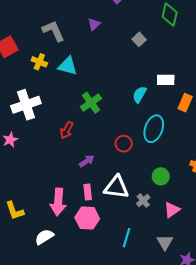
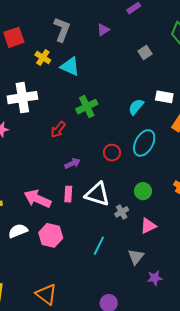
gray L-shape: (53, 31) -> (62, 29), turned 35
pink arrow: (58, 202) -> (38, 199), turned 100
pink hexagon: (87, 218) -> (51, 235), moved

